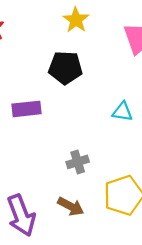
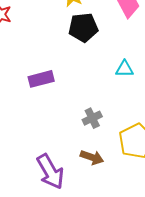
black pentagon: (65, 68) -> (83, 27), moved

